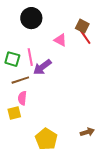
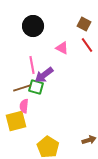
brown square: (82, 26) -> (84, 24), moved
green square: (12, 59) -> (36, 87), moved
yellow square: (14, 113) -> (16, 121), size x1.5

